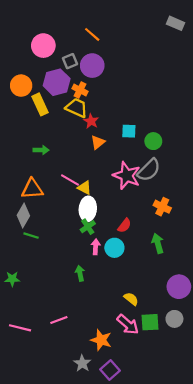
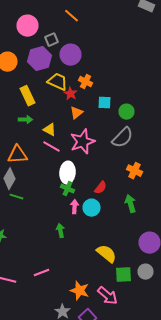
purple circle: (92, 66) -> (70, 55), moved
orange cross: (80, 90) -> (86, 82), moved
yellow rectangle: (40, 104) -> (28, 96), moved
pink star: (127, 176) -> (82, 142), moved, turned 30
yellow triangle: (84, 188) -> (50, 130), moved
green cross: (88, 227) -> (68, 189), turned -32
yellow semicircle: (131, 299) -> (106, 254), size x1.5
pink arrow: (128, 324) -> (108, 296), moved

